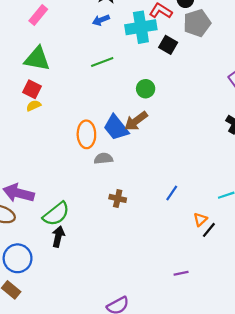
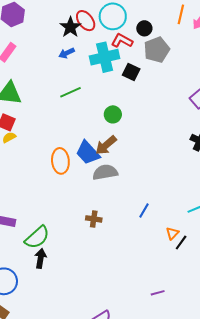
gray semicircle: (103, 159) -> (105, 172), moved, size x1.4
purple line: (181, 273) -> (158, 293), moved

